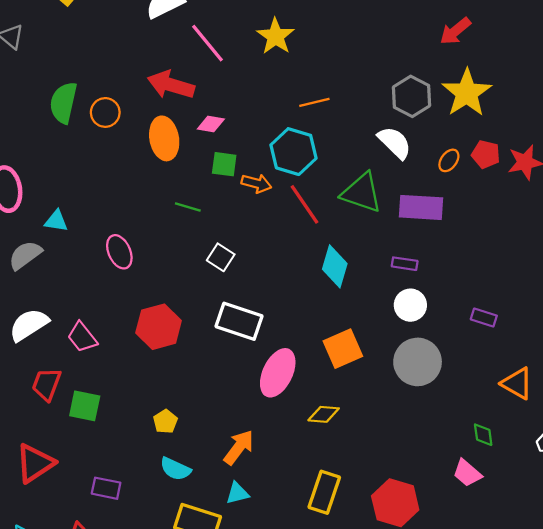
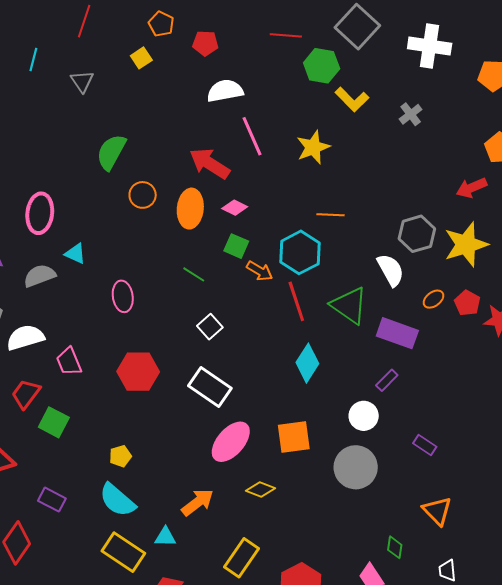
orange circle: (105, 112) -> (143, 195), moved
purple rectangle: (405, 264) -> (387, 380), moved, turned -70
orange arrow: (239, 447) -> (198, 502), moved
cyan semicircle: (175, 469) -> (117, 500), size x1.4

